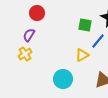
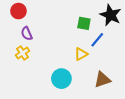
red circle: (37, 13) -> (18, 11), moved
purple semicircle: (29, 35) -> (27, 34), turned -56

